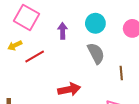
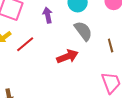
red arrow: (69, 89) -> (67, 56), moved

